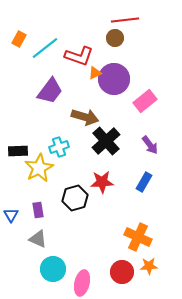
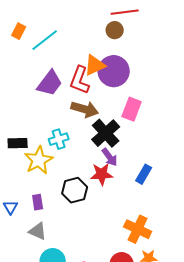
red L-shape: (79, 56) -> (80, 80), moved, turned 92
orange triangle: (95, 73) -> (95, 65), size x1.6
pink rectangle: (145, 101) -> (132, 109), moved, turned -30
purple arrow: (150, 145) -> (110, 157), moved

